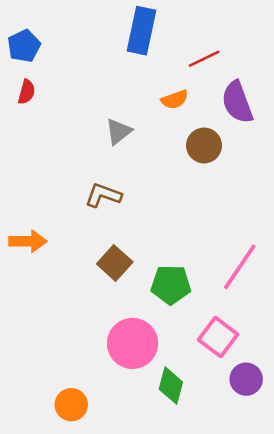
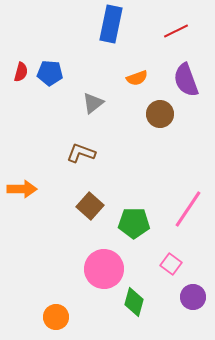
blue pentagon: (24, 46) -> (50, 73), moved, turned 30
red line: (204, 59) -> (176, 31), moved
pink square: (218, 337) -> (171, 264), size x0.7

